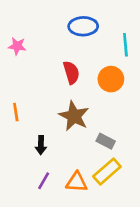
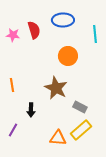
red semicircle: (71, 72) -> (34, 30), moved
orange circle: (111, 79) -> (68, 56), moved
purple line: (44, 181) -> (13, 130), moved

